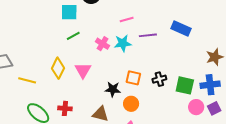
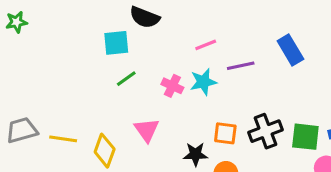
blue rectangle: (181, 29) -> (290, 50), turned 42
yellow diamond: (58, 68) -> (105, 151), moved
black cross: (159, 79) -> (265, 131), size x1.5
yellow line: (27, 80) -> (63, 139), moved

